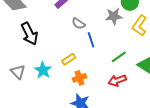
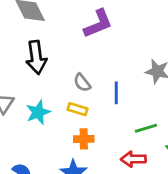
gray semicircle: (78, 23) -> (82, 83), moved
yellow rectangle: (69, 59) -> (77, 109), turned 32

